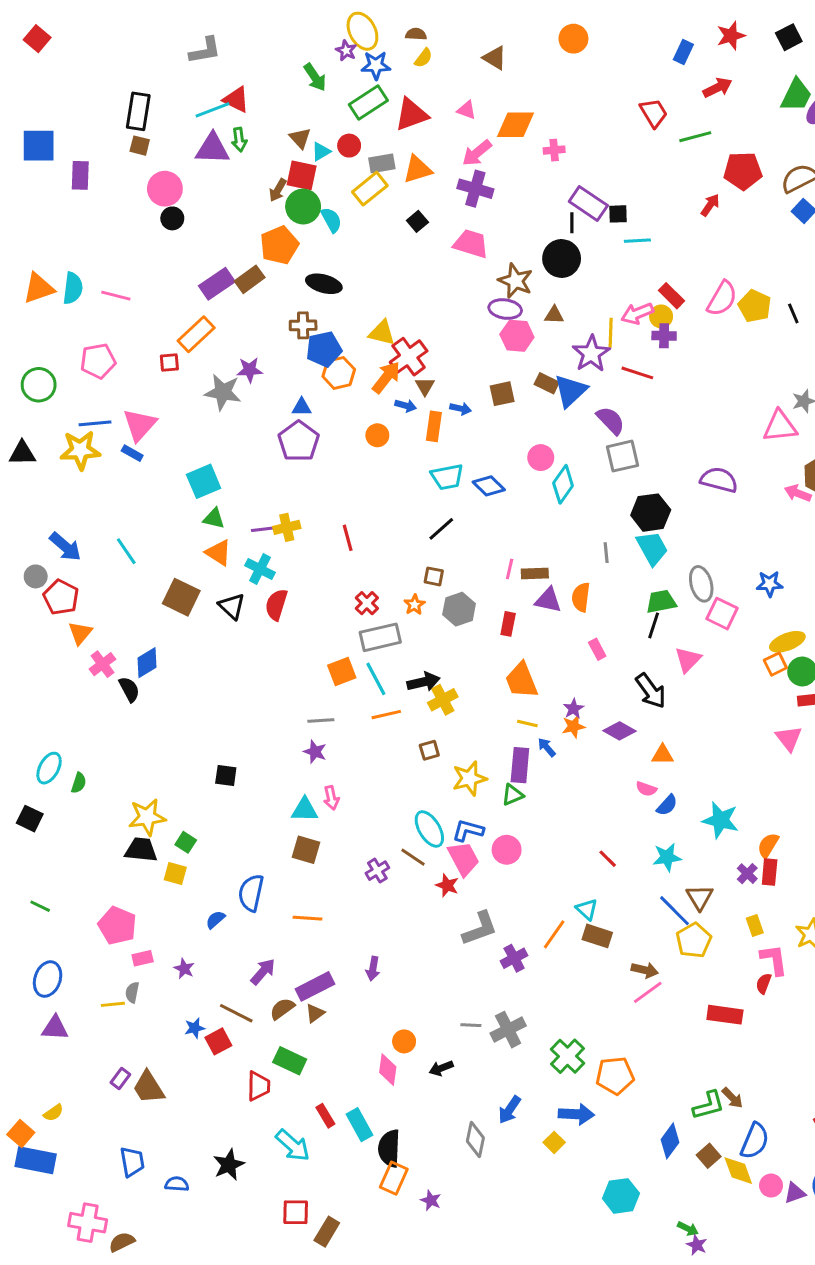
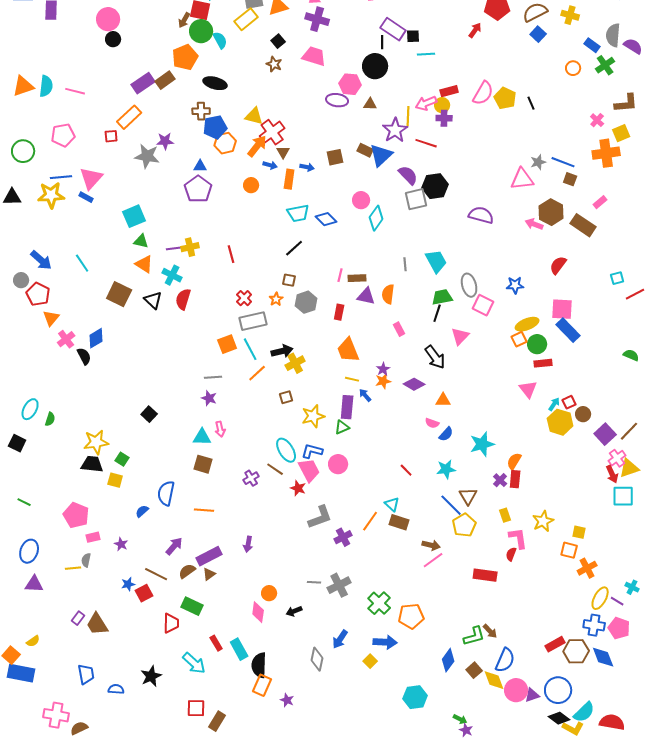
brown star: (516, 281) -> (274, 64), moved, size x0.7
red rectangle: (671, 296) -> (449, 91), turned -60
pink hexagon: (517, 336) -> (350, 84), moved
black hexagon: (651, 513) -> (435, 186), moved
orange line: (386, 715) -> (257, 373), turned -30
black square: (226, 775) -> (149, 414), turned 35
cyan star: (721, 820) -> (482, 444), turned -30
pink circle: (771, 1186) -> (516, 690), size x1.5

